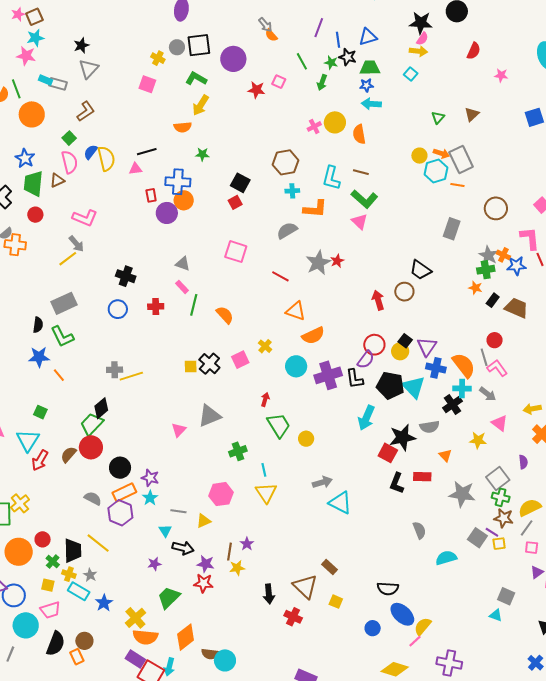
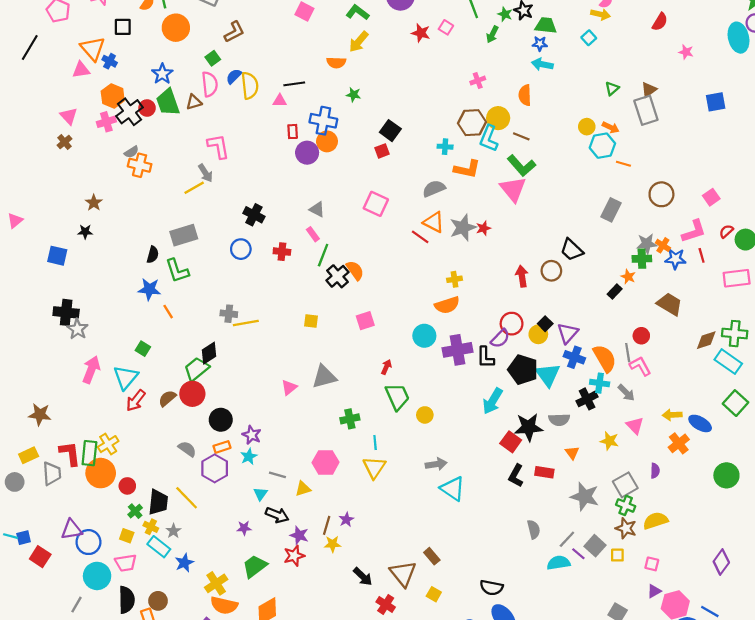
yellow circle: (335, 122) -> (498, 118), moved
gray rectangle: (461, 160) -> (646, 110), moved
brown hexagon: (286, 162) -> (472, 123), moved
green trapezoid: (33, 184) -> (168, 102), turned -32
red circle: (35, 215) -> (147, 108), moved
pink L-shape: (85, 218) -> (218, 146), turned -130
pink triangle: (360, 222) -> (513, 189), size x1.5
pink L-shape: (530, 238) -> (694, 231), turned 70
gray star: (488, 255) -> (647, 244), turned 30
black rectangle: (493, 300) -> (615, 291), moved
orange triangle: (296, 311) -> (434, 222), moved
yellow cross: (265, 346) -> (455, 279), moved, turned 32
black cross: (209, 364) -> (337, 276), moved
orange rectangle: (124, 492) -> (222, 447), size x0.7
gray line: (527, 528) -> (567, 539), moved
purple line: (492, 532) -> (578, 554), moved
orange circle: (19, 552) -> (101, 473), moved
red star: (203, 583) -> (294, 556), turned -30
black arrow: (269, 594) -> (363, 577), turned -48
black semicircle: (56, 644) -> (127, 600), turned -30

